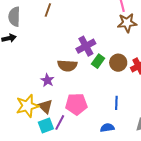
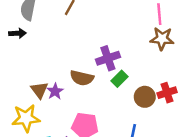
brown circle: (118, 63) -> (145, 97), moved
brown triangle: (45, 106) -> (39, 90), moved

